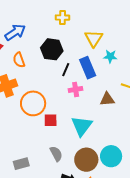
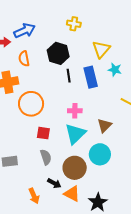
black line: (66, 70) -> (69, 76), turned -40
pink cross: (76, 89) -> (75, 111), moved
brown triangle: (107, 99) -> (105, 125), moved, turned -49
red square: (51, 120) -> (43, 133), moved
cyan circle: (111, 156) -> (100, 154), moved

